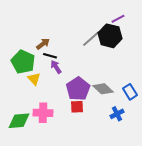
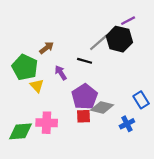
black line: (50, 56) -> (85, 61), moved
gray diamond: (103, 89) -> (102, 107), moved, turned -30

